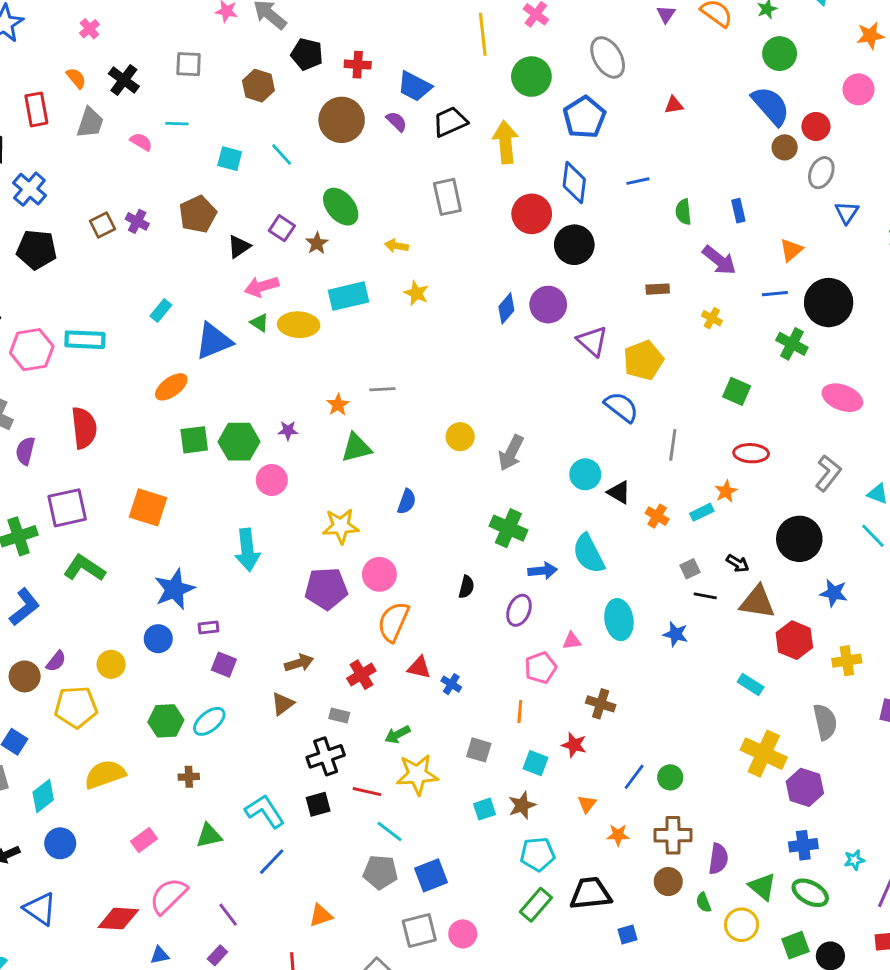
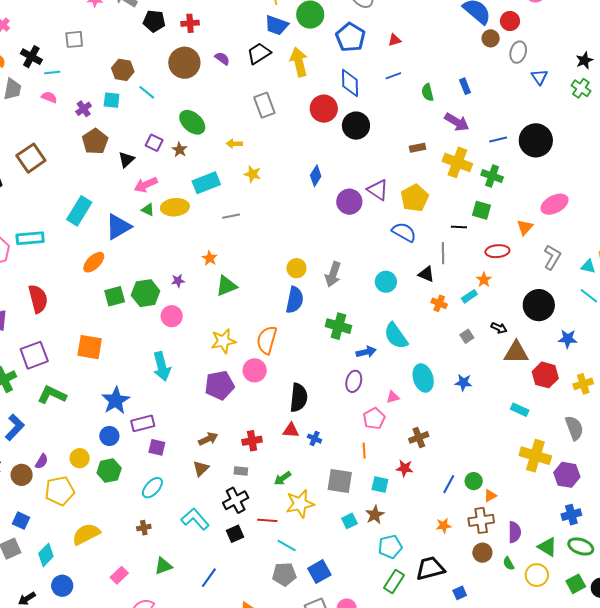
brown hexagon: (258, 86) -> (123, 70), moved
blue trapezoid: (415, 86) -> (277, 25), moved
red triangle: (674, 105) -> (395, 40), moved
cyan line: (177, 124) -> (52, 72), moved
purple cross: (137, 221) -> (84, 109), moved, turned 35
brown square: (103, 225) -> (31, 158), size x1.6
orange triangle: (791, 250) -> (525, 227), moved
purple circle: (548, 305) -> (349, 202), moved
cyan rectangle: (161, 310) -> (79, 211), size x1.8
yellow cross: (712, 318) -> (457, 162), size x2.0
green cross: (792, 344) -> (492, 176), moved
gray line: (382, 389) -> (231, 216), moved
pink ellipse: (842, 398) -> (554, 204), turned -40
black triangle: (619, 492) -> (426, 274), moved
blue semicircle: (407, 501) -> (295, 300), moved, size x1.5
black semicircle: (466, 587) -> (299, 398), moved, size x1.8
black line: (705, 596) -> (459, 227), moved
orange semicircle: (393, 622) -> (267, 340), moved
purple rectangle: (209, 627) -> (143, 423), size x1.6
red cross: (361, 675) -> (252, 441), turned 30
brown cross: (601, 704) -> (419, 437), turned -30
green hexagon: (166, 721) -> (109, 471), moved
gray square: (479, 750) -> (340, 481), size x1.5
orange triangle: (587, 804) -> (490, 496), moved, turned 32
cyan L-shape: (265, 811) -> (195, 519), moved

